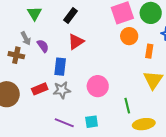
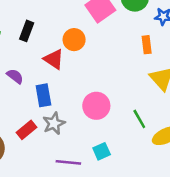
black rectangle: (71, 16) -> (27, 31), moved
orange circle: (129, 36) -> (74, 40), moved
red triangle: (76, 42) -> (54, 59), turned -36

